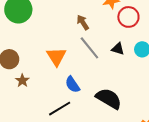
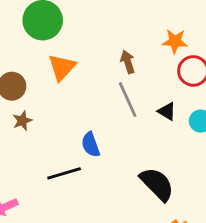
orange triangle: (56, 57) -> (62, 67), moved
black semicircle: (109, 99) -> (157, 184), moved

